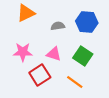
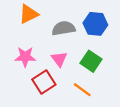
gray semicircle: (58, 26) -> (64, 28), size x1.5
pink triangle: (54, 54) -> (59, 59), turned 35

